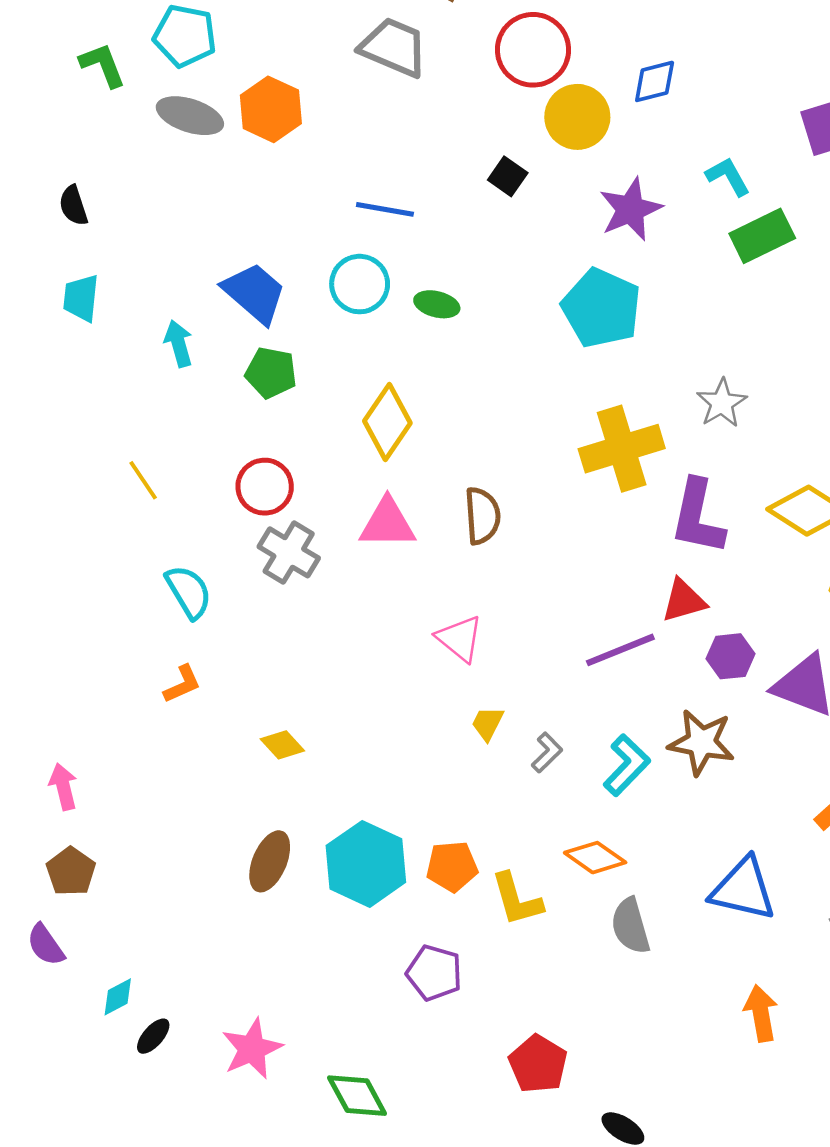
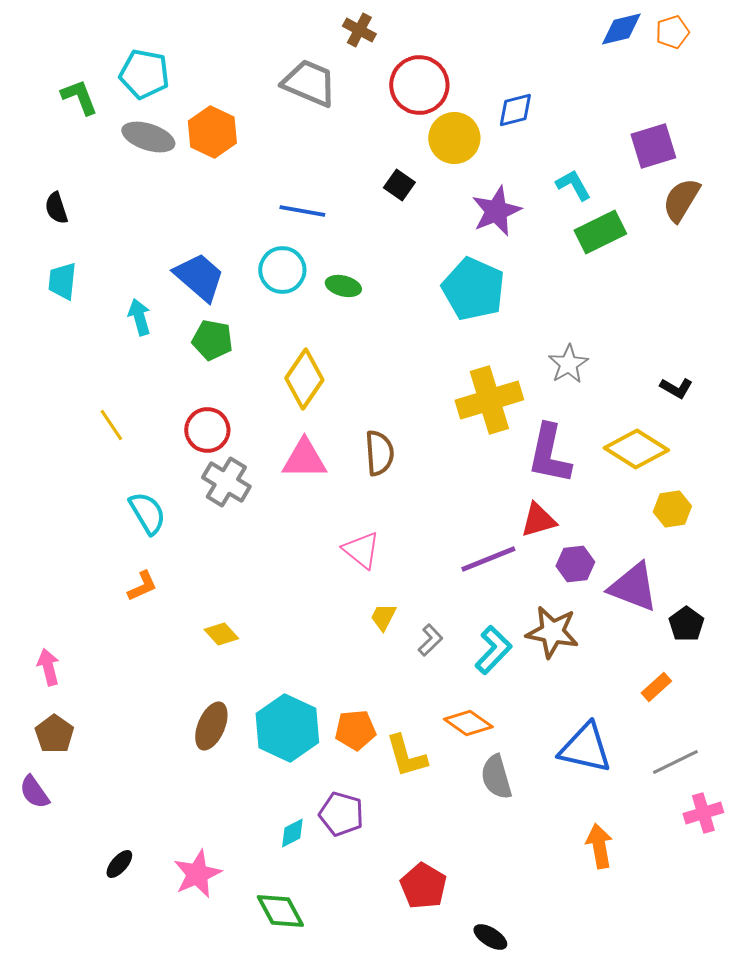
cyan diamond: (118, 997) -> (292, 833), moved

